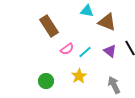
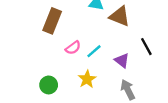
brown rectangle: (49, 26) -> (52, 21), turned 55
purple triangle: (110, 51) -> (122, 61), moved

